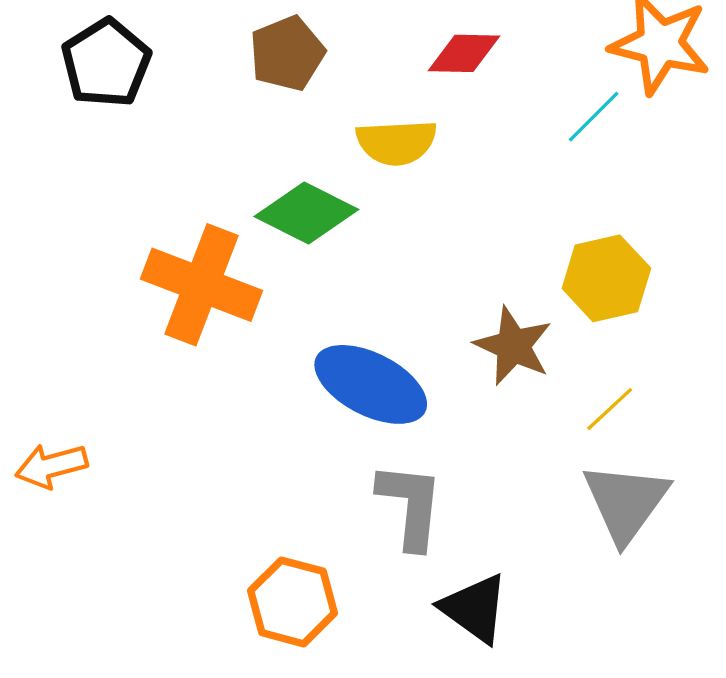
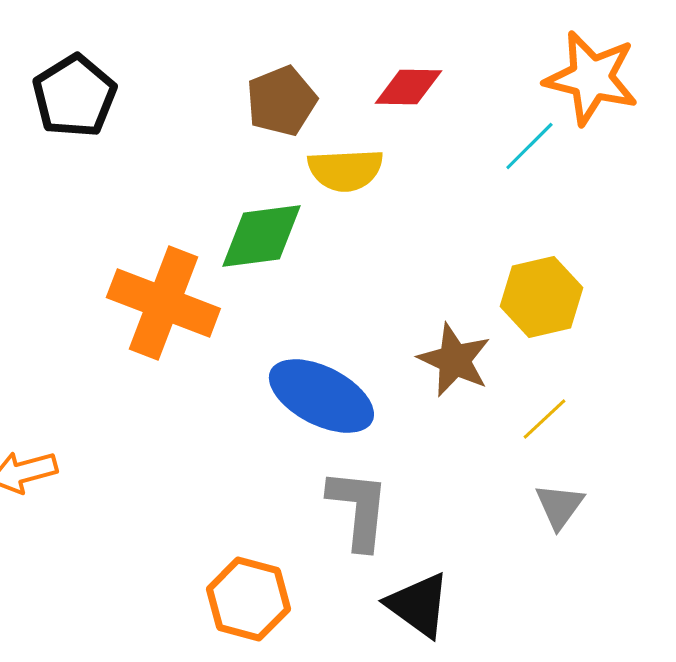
brown pentagon: (287, 53) -> (281, 101), moved
green diamond: (306, 213) -> (261, 236), turned -34
gray triangle: (626, 502) -> (559, 506), size x0.6

